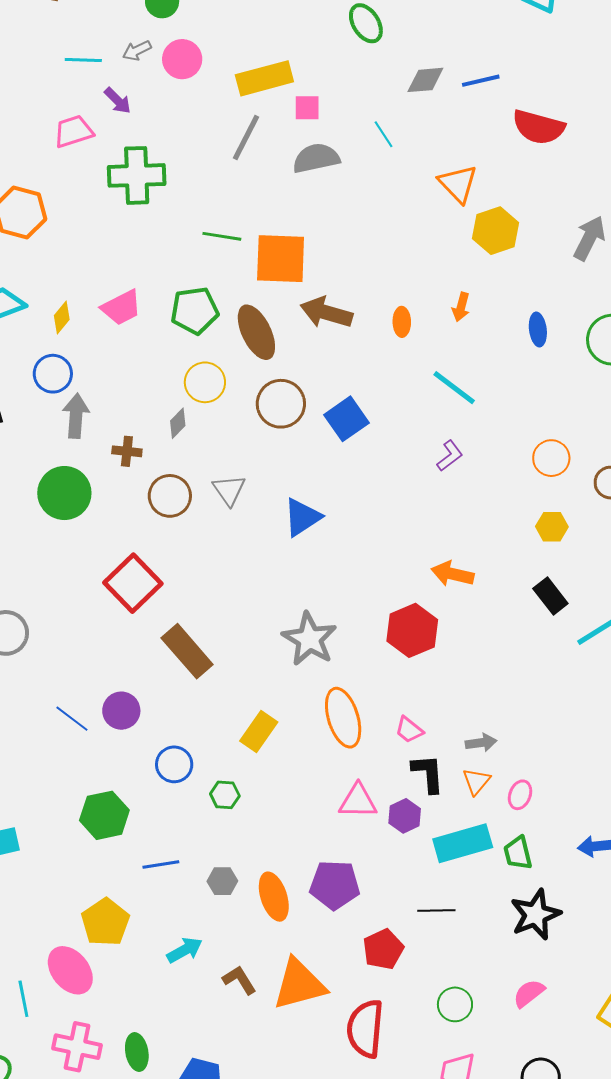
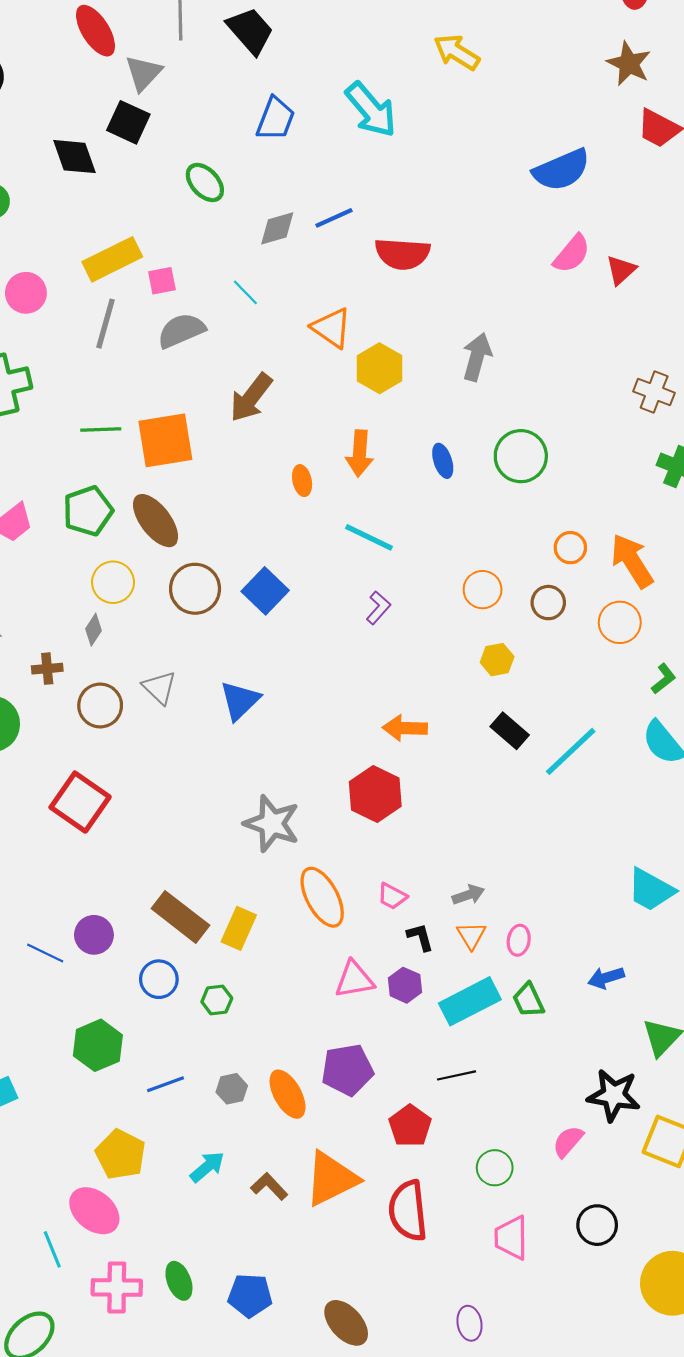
pink circle: (182, 59) -> (26, 293), moved
orange arrow: (461, 307) -> (360, 453), size x1.5
brown arrow: (326, 313) -> (251, 398), moved, turned -57
brown rectangle: (187, 651) -> (180, 917), moved
black L-shape: (428, 773) -> (420, 937), size x0.7
black star: (536, 915) -> (614, 1095), moved, turned -30

